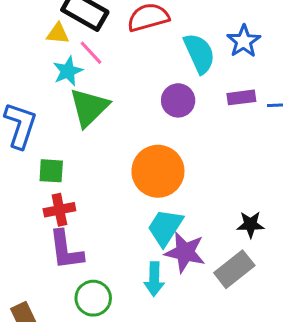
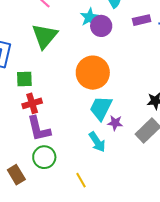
cyan star: (68, 71) -> (90, 17), moved
purple star: (185, 252) -> (115, 123), size x0.6
cyan arrow: (154, 279) -> (97, 142), turned -30
green circle: (93, 298) -> (44, 157), moved

